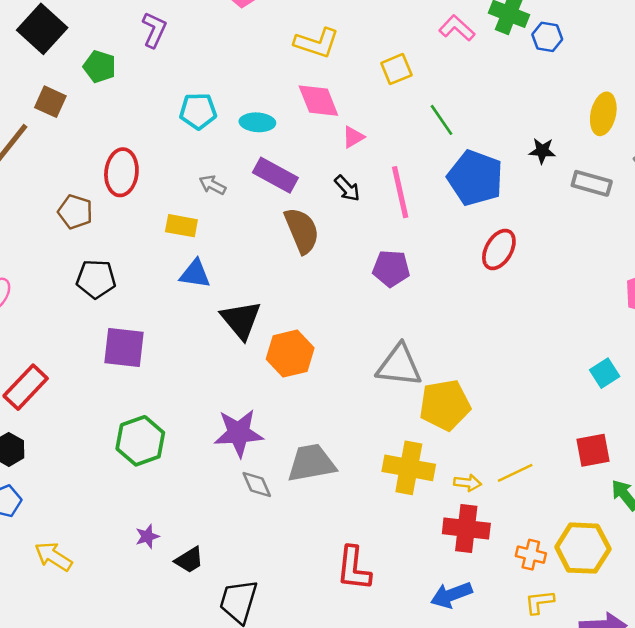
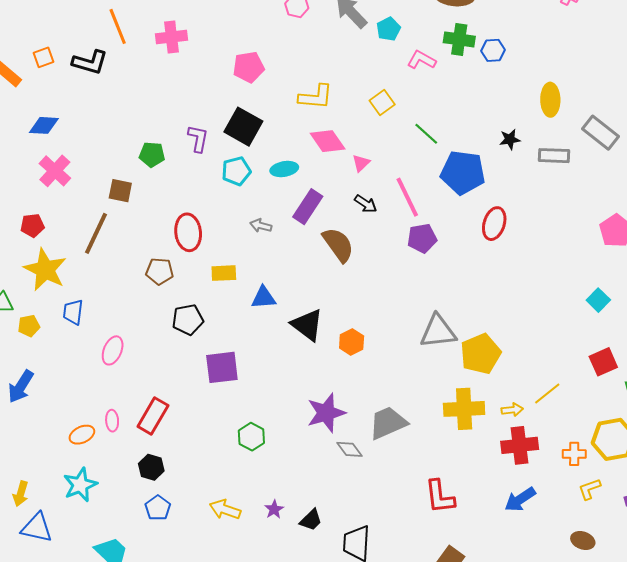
black square: (42, 29) -> (243, 127), moved
purple L-shape: (154, 30) -> (198, 139), moved
purple rectangle: (275, 175) -> (308, 207), turned -72
yellow rectangle: (181, 226) -> (224, 273), moved
purple pentagon: (391, 268) -> (422, 238), moved
orange hexagon: (290, 354) -> (352, 342), size x0.7
green hexagon: (140, 441) -> (251, 437), size x0.7
yellow arrow: (53, 556) -> (225, 510), moved

